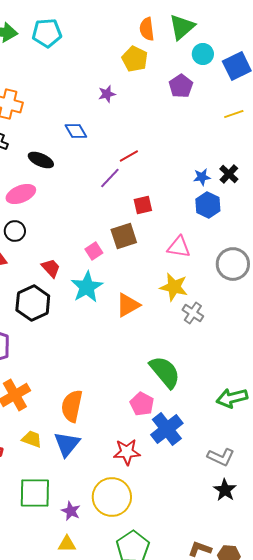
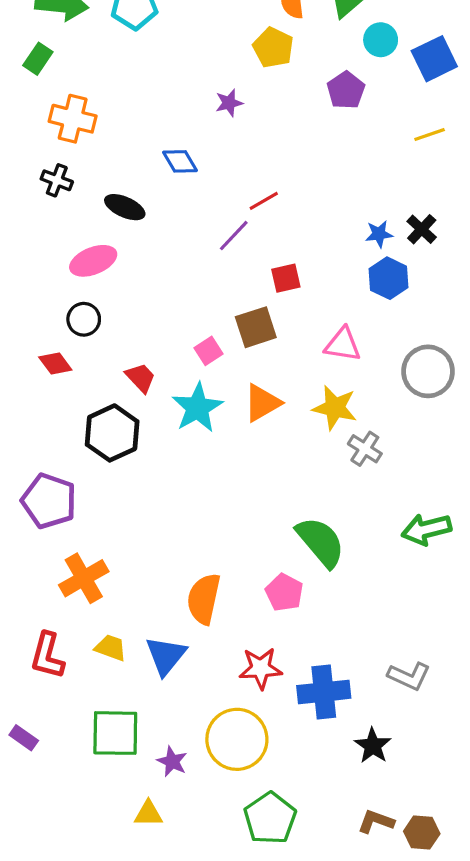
orange triangle: (128, 305) -> (262, 403), moved
green arrow: (232, 398) -> (426, 529), moved
orange semicircle: (72, 406) -> (204, 599), moved
blue cross: (167, 429) -> (324, 692), moved, turned 32
black star: (225, 490) -> (373, 746), moved
yellow triangle: (67, 544) -> (148, 814), moved

